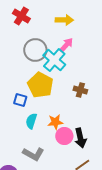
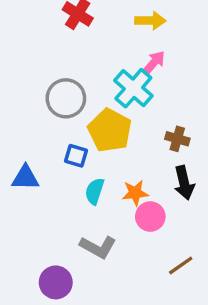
gray circle: (35, 50) -> (66, 98), moved
black arrow: (80, 138) -> (184, 183), moved

